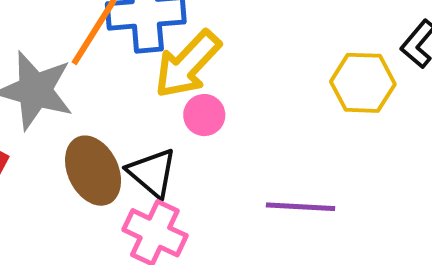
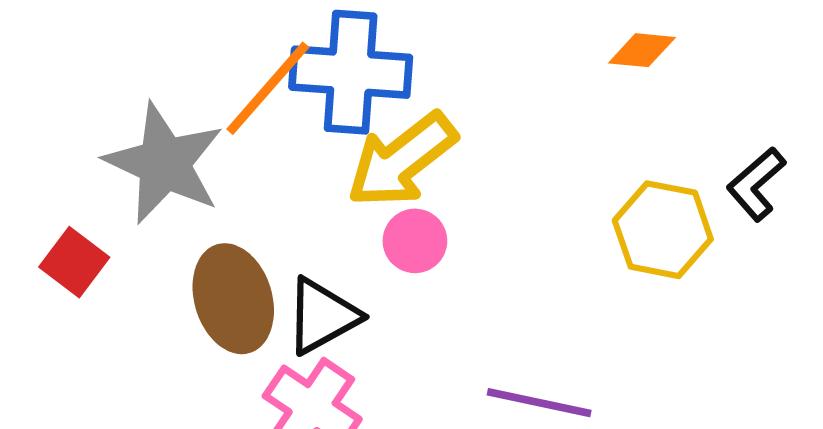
black triangle: (152, 173) -> (322, 316), turned 42

